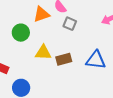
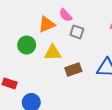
yellow triangle: (43, 53) -> (53, 53), moved

